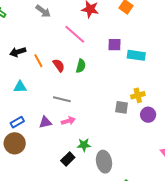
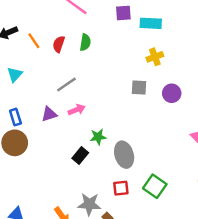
red semicircle: (59, 65) -> (59, 44), turned -120
cyan triangle: (20, 87) -> (15, 74), turned -40
yellow cross: (138, 95) -> (155, 57), moved
gray line: (62, 99) -> (66, 84), turned -42
blue rectangle: (17, 122) -> (15, 117), turned -72

